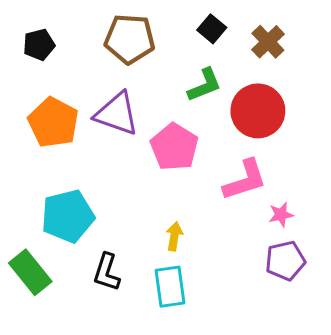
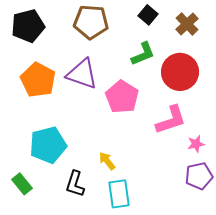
black pentagon: (39, 45) -> (28, 26), size x1.5
yellow arrow: (174, 236) -> (107, 161), moved, turned -48
green rectangle: (30, 272) -> (22, 184), size x0.7

